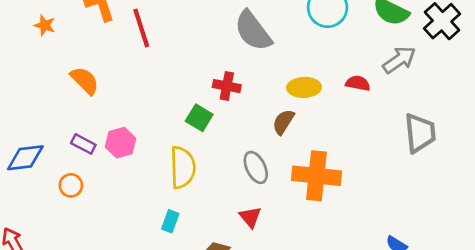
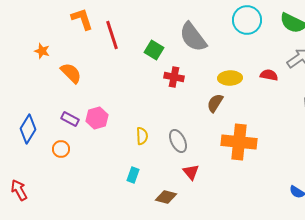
orange star: (45, 25) -> (42, 51), moved
green square: (199, 118) -> (154, 50), moved
blue diamond: (25, 158) -> (28, 129), turned -52
yellow semicircle: (183, 167) -> (142, 136), size x0.6
gray ellipse: (256, 167) -> (178, 141), moved

